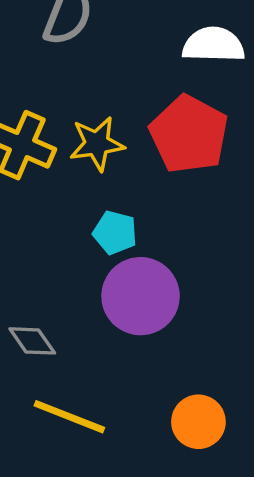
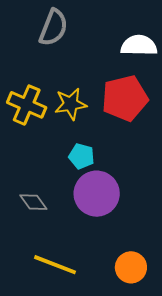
red pentagon: (189, 134) -> (125, 98), turned 30
gray diamond: (32, 341) -> (33, 202), moved

